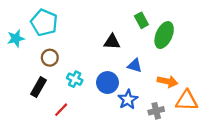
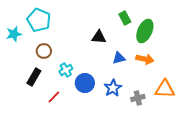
blue triangle: (135, 66) -> (119, 58), turned -32
cyan cross: (75, 79) -> (66, 70), turned 32
orange arrow: (167, 81) -> (145, 59), moved
blue circle: (107, 83) -> (85, 83), moved

